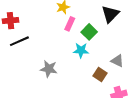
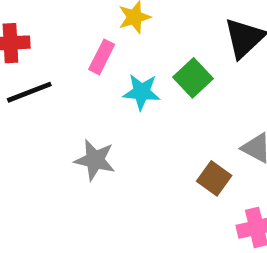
pink rectangle: (70, 24) -> (102, 57), moved
cyan star: (81, 50) -> (142, 92), moved

